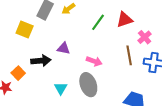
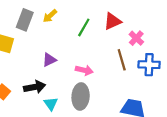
purple triangle: (64, 48) -> (49, 60), turned -32
black arrow: (41, 61) -> (35, 87), moved
gray ellipse: (88, 85) -> (81, 96), turned 30

